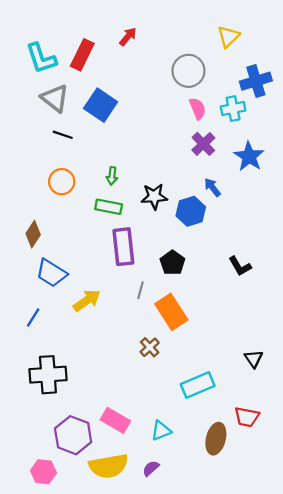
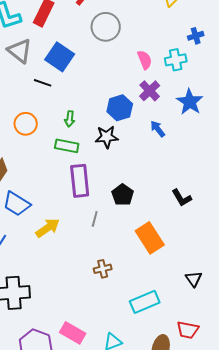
gray circle: (188, 71) -> (106, 27), moved
blue cross: (256, 81) -> (196, 36), size x0.6
black line: (63, 135) -> (43, 83), moved
blue hexagon: (191, 211) -> (120, 108), moved
orange rectangle: (171, 312) -> (150, 238), moved
brown cross: (150, 347) -> (103, 269), turned 30

